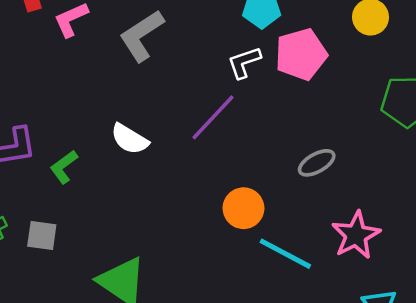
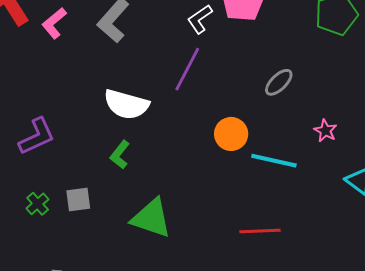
white semicircle: (130, 139) -> (126, 104), size x1.4
green L-shape: (64, 167) -> (120, 155), moved
pink star: (356, 235) -> (325, 131), size x0.6

